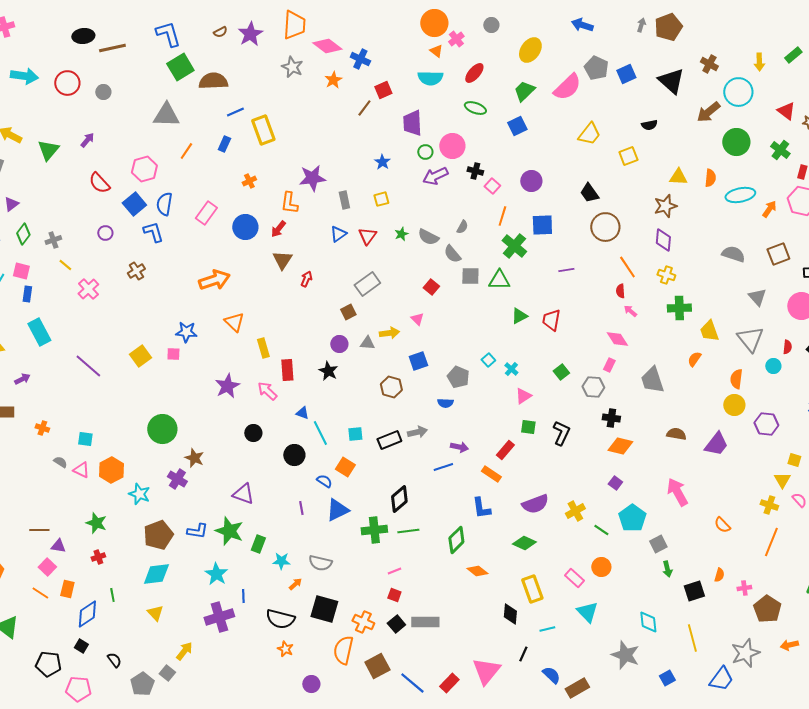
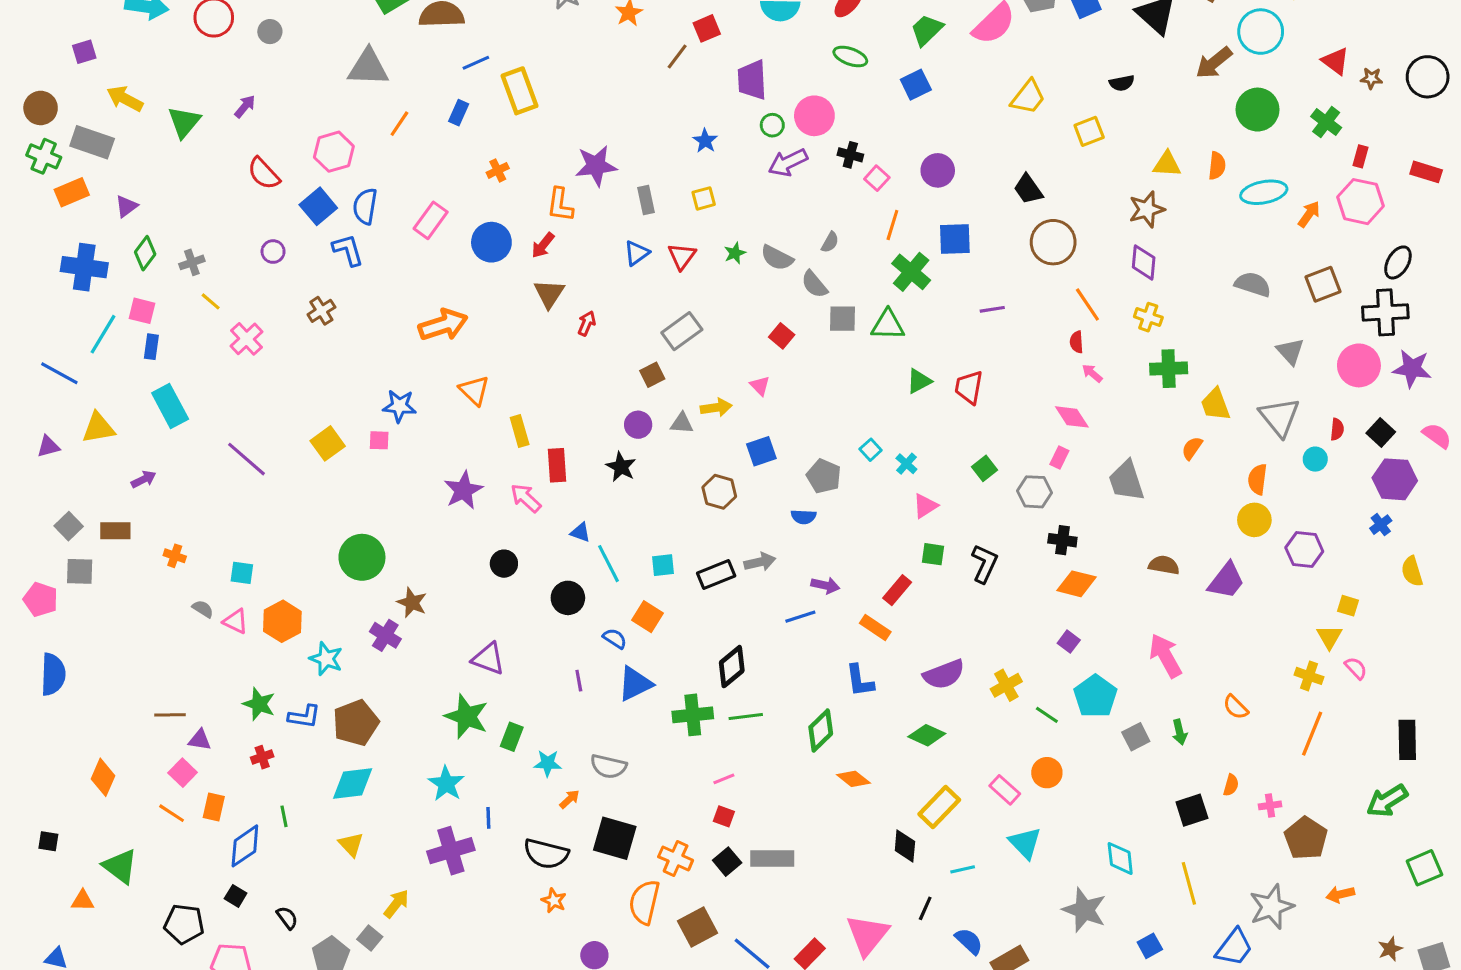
blue L-shape: (197, 531) -> (304, 716), moved
green arrow: (667, 569) -> (1180, 732), moved
yellow rectangle: (532, 589) -> (939, 807), turned 64

